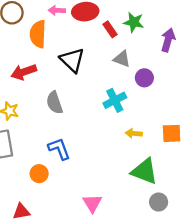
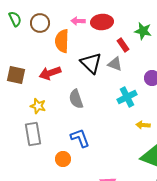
red rectangle: (110, 29) -> (123, 45), moved
gray triangle: (122, 59) -> (115, 64), moved

